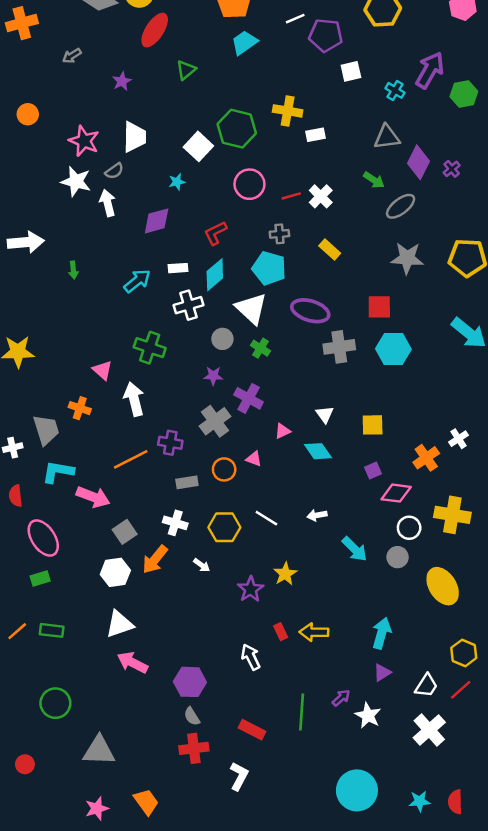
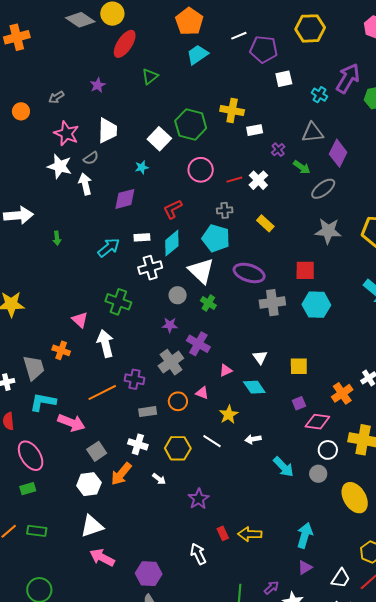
gray arrow: (72, 56) -> (56, 97), moved
purple cross: (452, 169) -> (278, 150), moved
yellow star: (285, 574) -> (229, 415), moved

